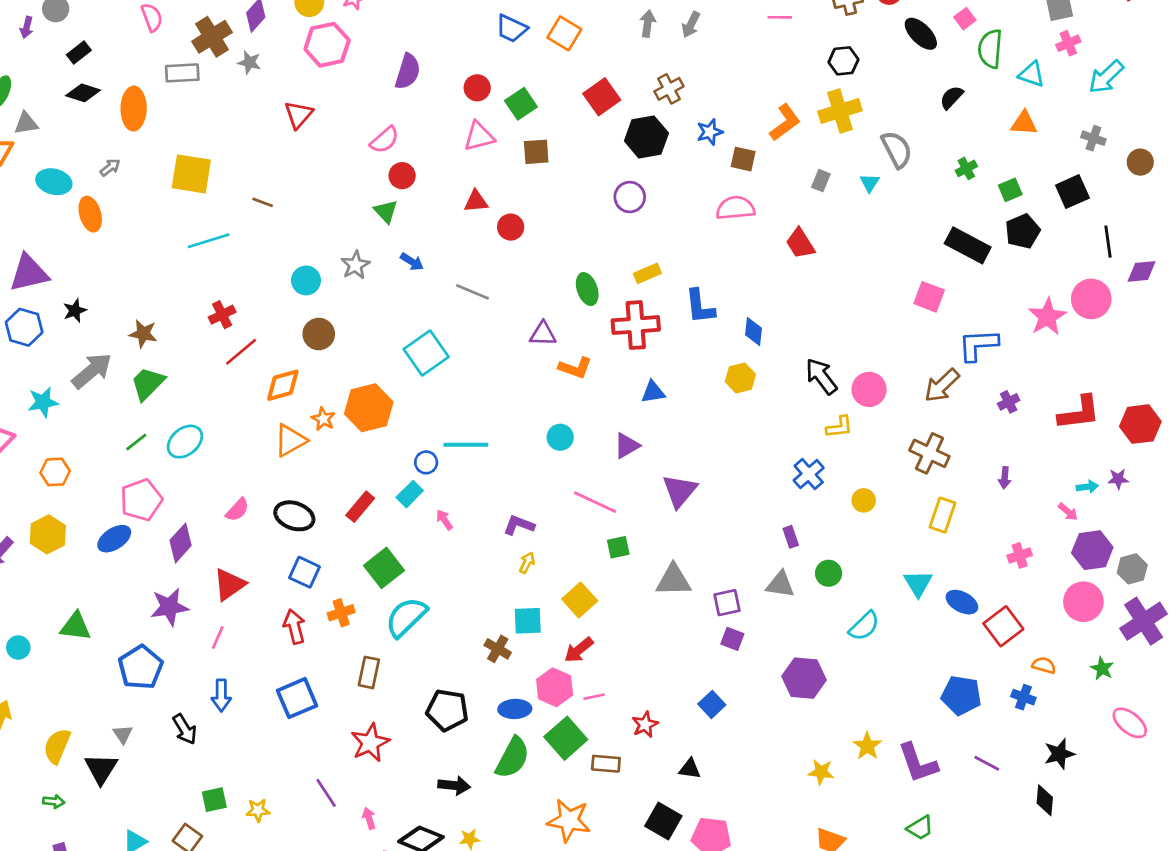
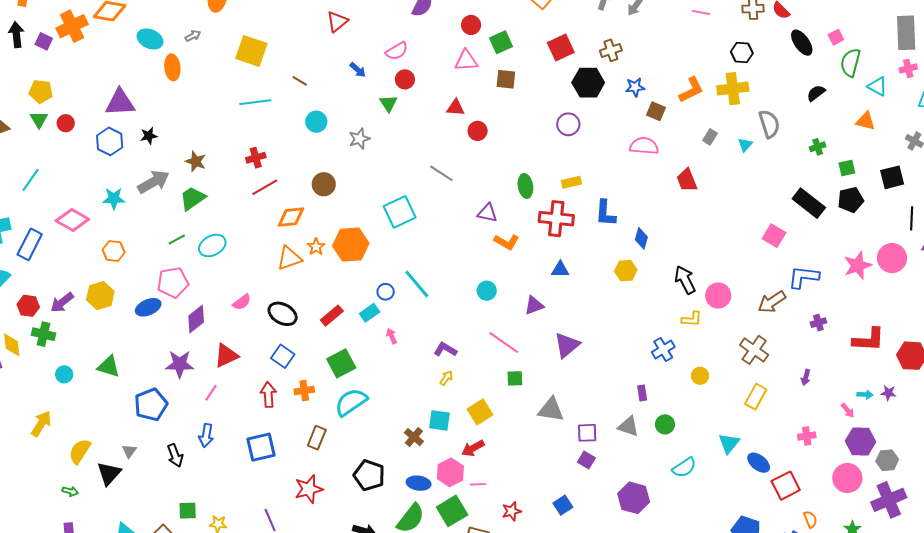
blue arrow: (412, 262) -> (358, 70), moved
cyan circle: (306, 280) -> (316, 122), moved
cyan line: (466, 445) -> (417, 284), turned 40
orange semicircle: (1044, 665) -> (810, 519), turned 42

